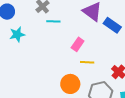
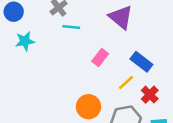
blue rectangle: (112, 25) -> (141, 62), moved
yellow line: (87, 62) -> (126, 83), moved, turned -48

